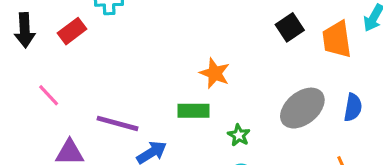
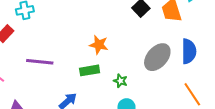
blue semicircle: (353, 107) -> (189, 51), size x1.4
purple line: (118, 123) -> (40, 62), moved

